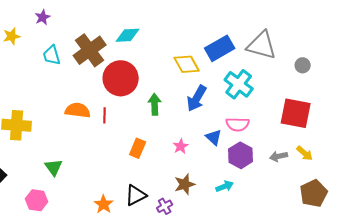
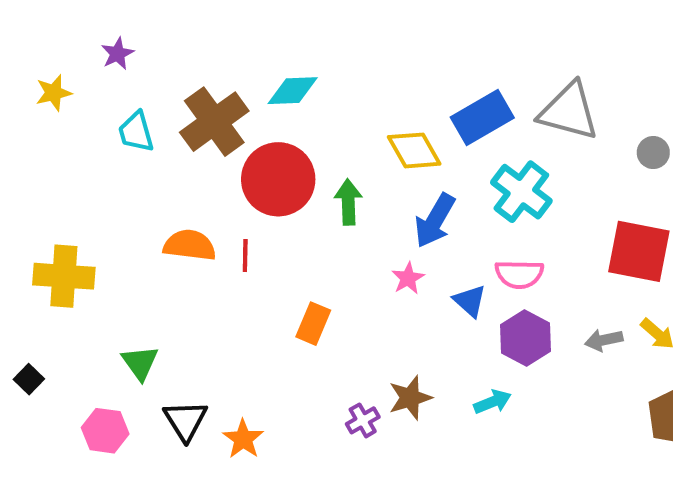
green arrow: (155, 104) -> (348, 202), moved
pink star: (181, 146) -> (408, 278), moved
black triangle: (136, 195) -> (185, 420), moved, turned -35
purple cross: (165, 206) -> (363, 420), moved

